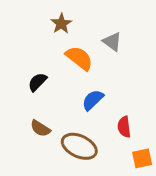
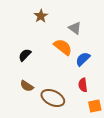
orange semicircle: (79, 58) -> (63, 47), moved
blue semicircle: (93, 100) -> (83, 59), moved

